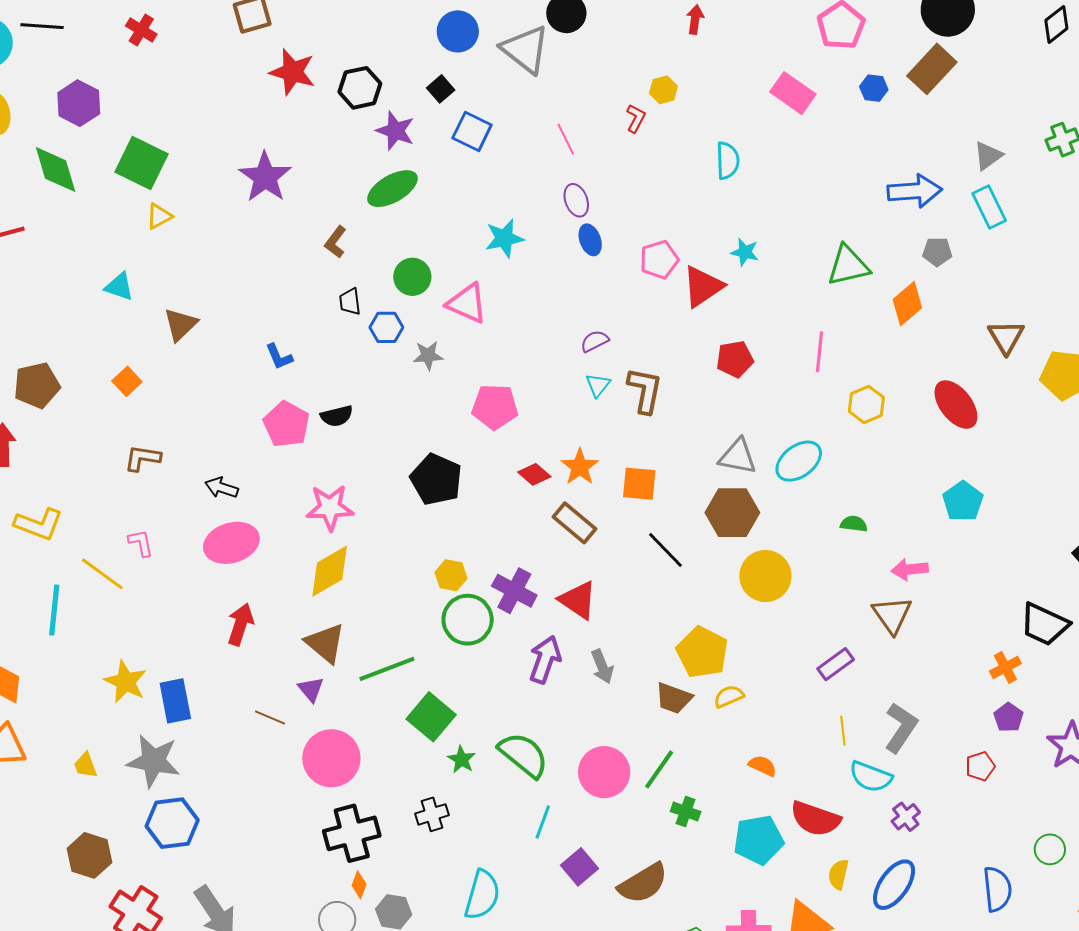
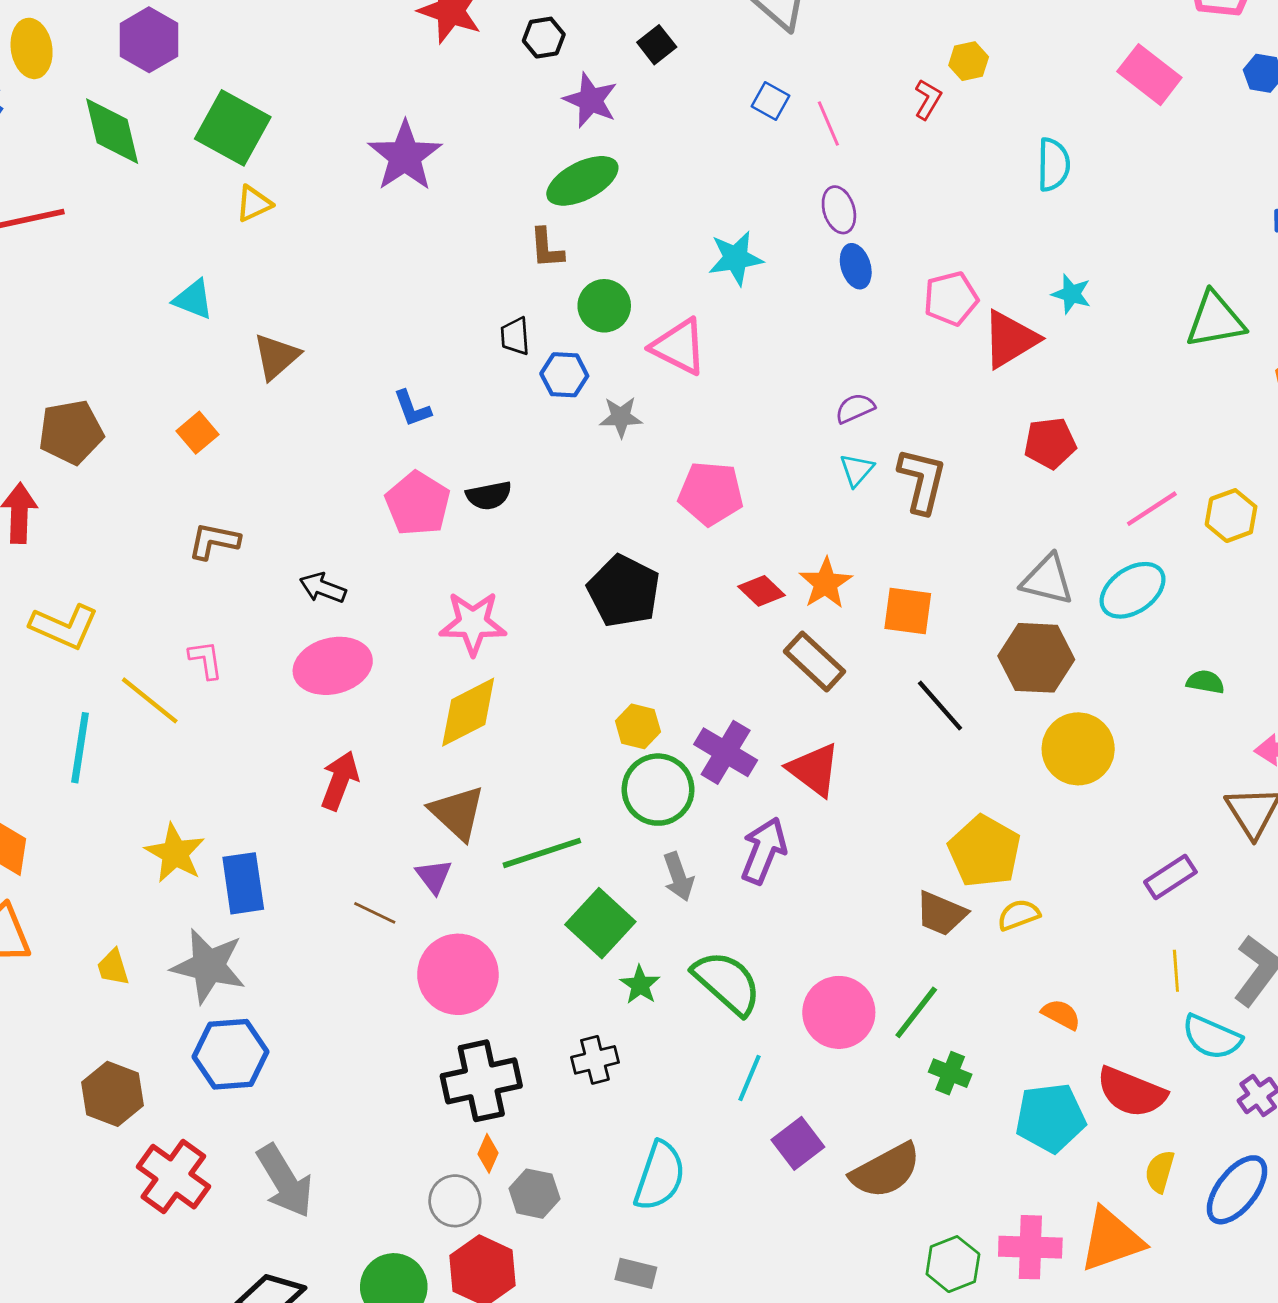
black hexagon: (360, 88) -> (544, 38), size x0.7
blue square: (472, 131) -> (771, 101), moved, size x0.7
brown L-shape: (336, 242) -> (547, 248), moved, turned -44
pink line: (820, 352) -> (1152, 509), moved, turned 48
gray arrow: (602, 667) -> (678, 877), moved

